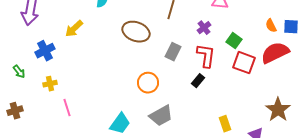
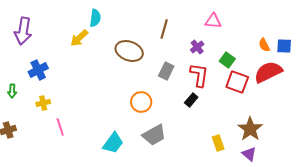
yellow arrow: (74, 29) -> (79, 38), moved
green arrow: (19, 72) -> (12, 91), turned 40
brown star: (278, 110) -> (250, 129), moved

